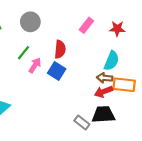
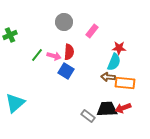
gray circle: (30, 22) -> (64, 22), moved
red star: (117, 29) -> (119, 48), moved
pink arrow: (35, 65) -> (54, 56), moved, turned 72
red arrow: (104, 92) -> (123, 108), moved

